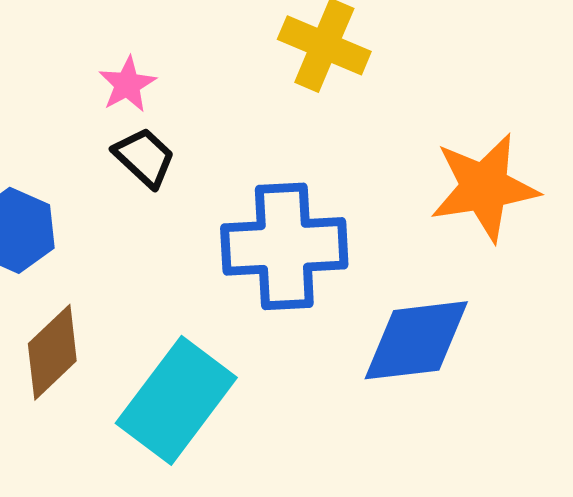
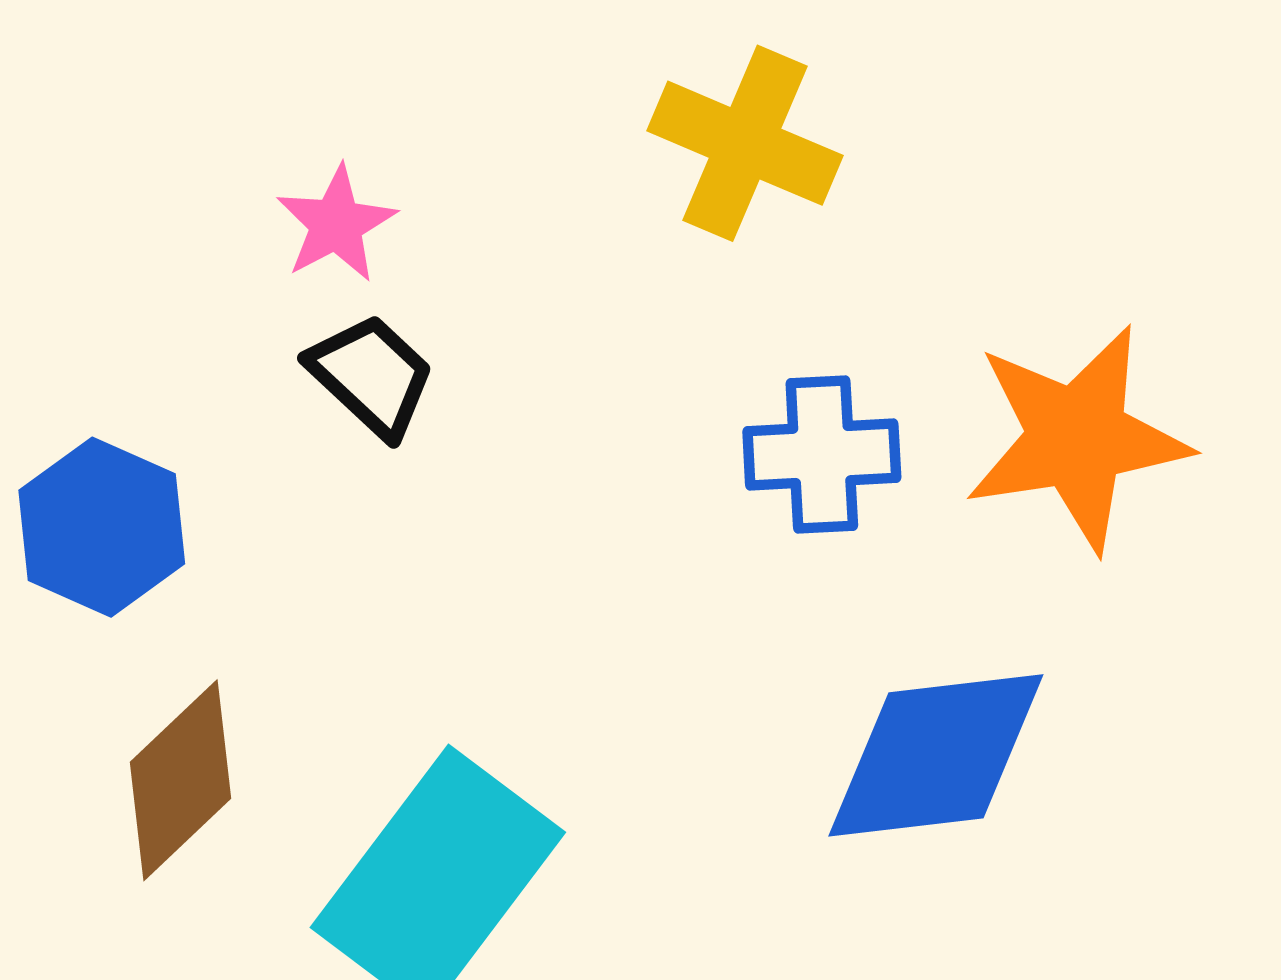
blue cross: (284, 246) -> (822, 454), moved, size x0.6

